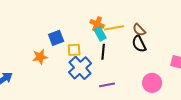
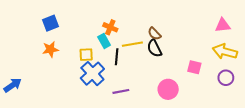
yellow line: (114, 28) -> (132, 44), moved
cyan rectangle: (100, 34) -> (104, 41), moved
blue square: (56, 38) -> (50, 23), moved
orange star: (40, 57) -> (50, 49), moved

